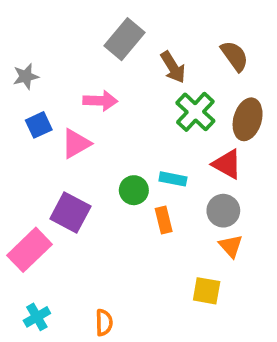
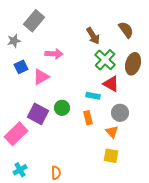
gray rectangle: (125, 39) -> (34, 21), moved
red triangle: (227, 164) -> (111, 84), moved
green circle: (134, 190) -> (62, 108), moved
orange triangle: (231, 246) -> (112, 132), moved

